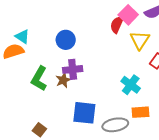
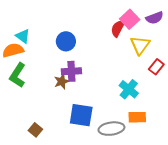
green L-shape: (39, 79) -> (17, 75), moved

